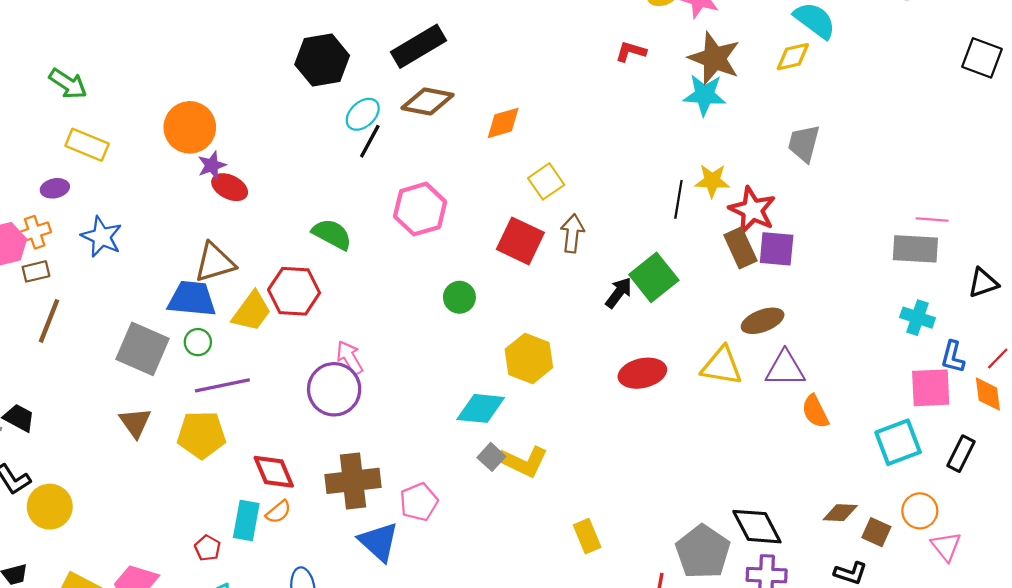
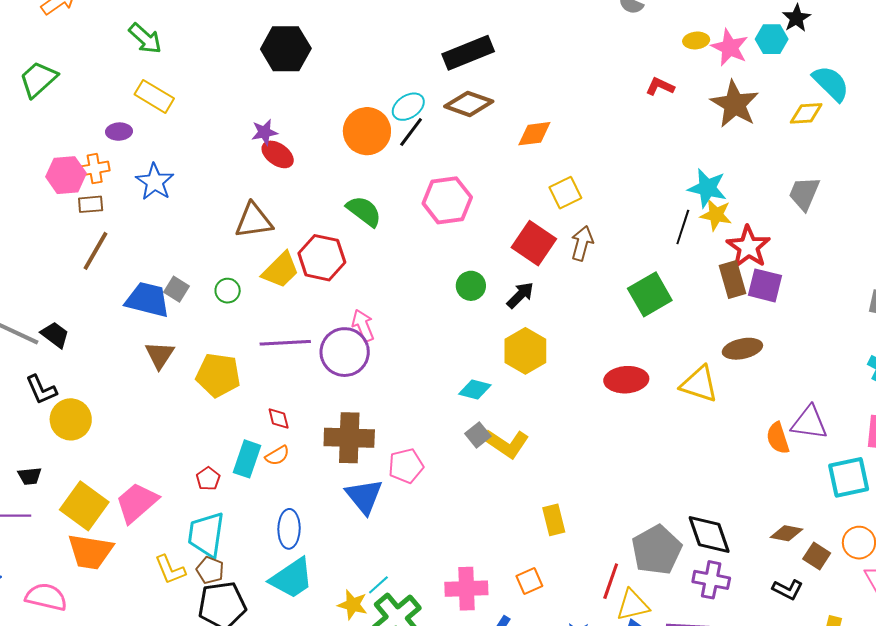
black hexagon: (322, 60) -> (286, 49), moved
cyan star: (705, 95) -> (707, 188), moved
orange circle: (190, 127) -> (367, 131), moved
black arrow: (619, 293) -> (520, 295), moved
blue trapezoid: (192, 299) -> (147, 300), moved
gray square: (143, 349) -> (176, 289), size x0.5
purple triangle: (785, 369) -> (809, 423), moved
purple line: (222, 385) -> (285, 343), moved
cyan diamond: (481, 408) -> (475, 390), size x0.7
red diamond: (274, 472) -> (279, 419), size x0.6

